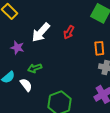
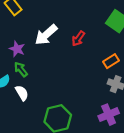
orange rectangle: (99, 48) -> (111, 61), turned 56
green arrow: (35, 68) -> (21, 69), moved, turned 64

